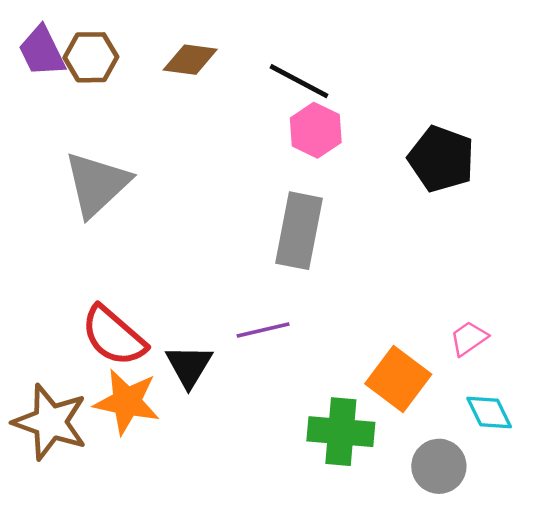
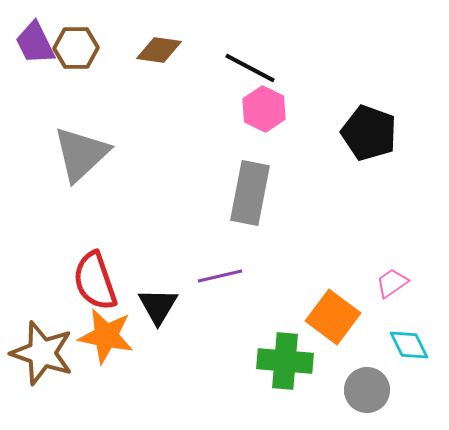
red semicircle: (114, 336) -> (95, 281), turned 30

